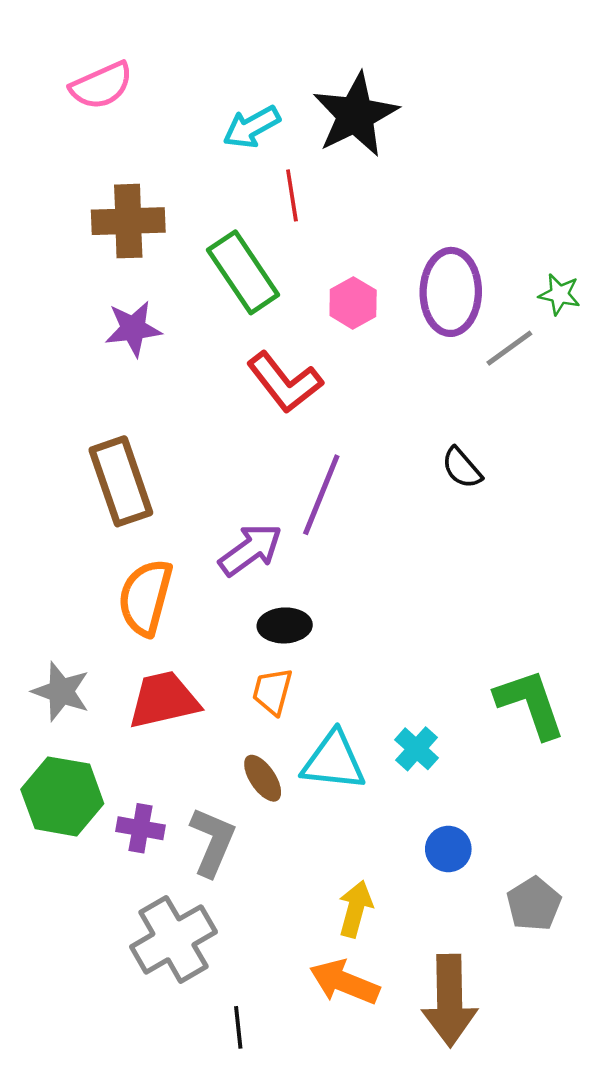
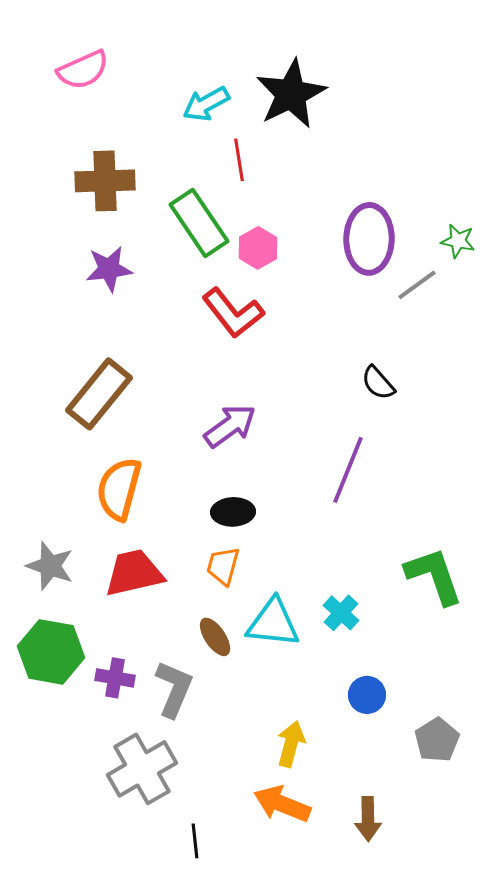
pink hexagon: (353, 303) -> (258, 248), moved
brown rectangle: (121, 481) -> (99, 394), turned 58
purple line: (321, 495) -> (348, 470), moved
purple arrow: (250, 550) -> (230, 426), moved
brown arrow: (450, 1000) -> (368, 819), size x0.6

